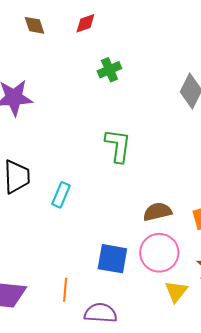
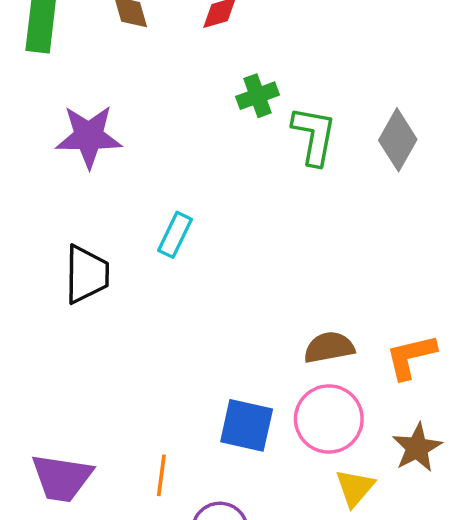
green L-shape: (118, 146) -> (314, 136), moved
cyan rectangle: (61, 195) -> (175, 235), moved

